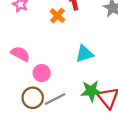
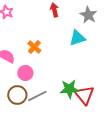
orange cross: (57, 16) -> (34, 47), moved
cyan triangle: (84, 54) -> (77, 38), moved

